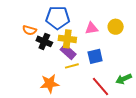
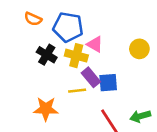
pink triangle: (92, 28) -> (95, 44), moved, turned 32
orange semicircle: (29, 30) -> (33, 19), moved
purple rectangle: (68, 52) -> (91, 77), moved

